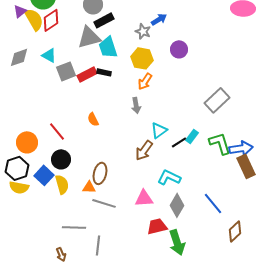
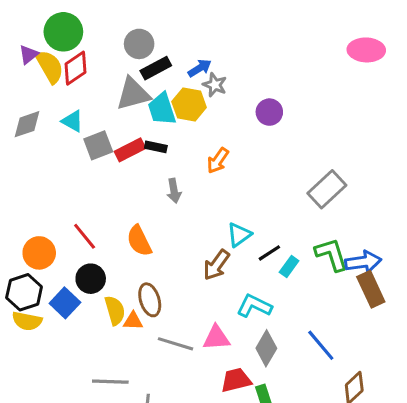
blue arrow: (159, 19) -> (200, 68), moved
yellow hexagon: (142, 58) -> (189, 104), moved
gray arrow: (136, 105) -> (174, 191), moved
orange semicircle: (93, 119) -> (139, 241), moved, size x1.5
cyan rectangle: (192, 136) -> (289, 267), moved
brown ellipse: (100, 173) -> (150, 300), turned -30
yellow semicircle: (62, 184) -> (115, 310), moved
gray line: (104, 203) -> (175, 344), moved

